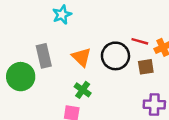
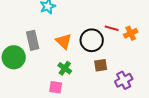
brown square: (146, 67) -> (101, 65), moved
purple cross: (154, 105) -> (124, 80), turned -30

